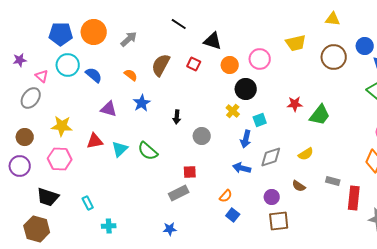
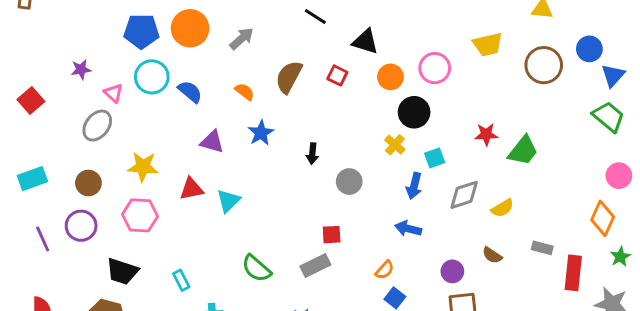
green semicircle: (148, 151) -> (256, 268), moved
gray diamond: (271, 157) -> (464, 195), moved

